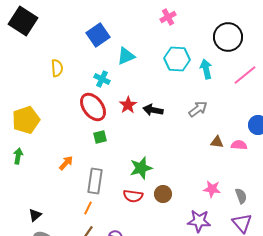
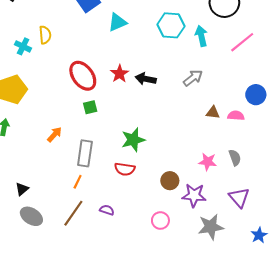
cyan cross: (102, 79) -> (23, 46), moved
brown circle: (163, 194) -> (170, 181), moved
gray semicircle: (241, 196) -> (235, 158), moved

